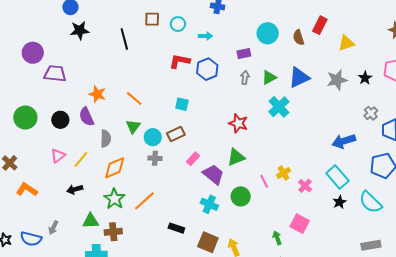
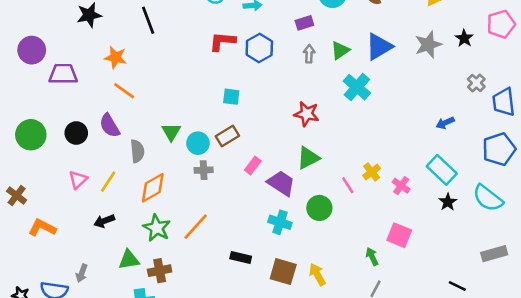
orange star: (97, 94) -> (115, 58), moved
orange line: (134, 98) -> (124, 91), moved
blue arrow: (344, 141) -> (445, 123), size x0.6

